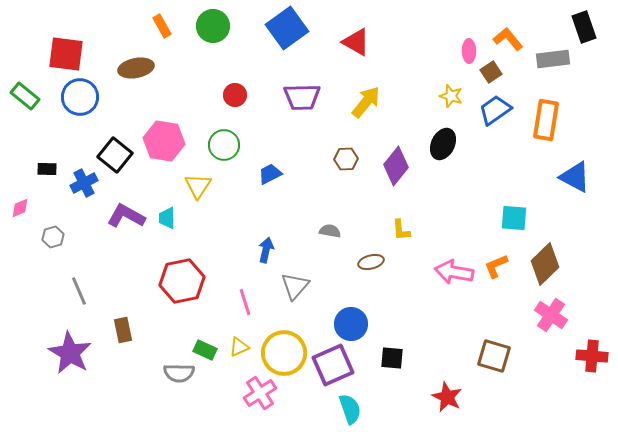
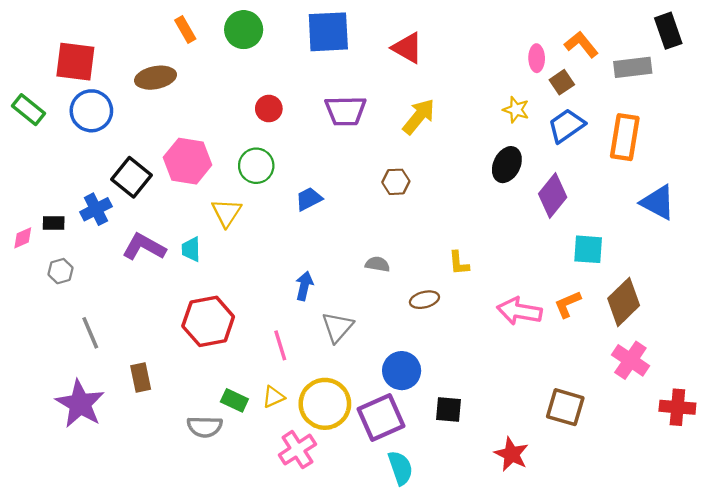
blue square: (287, 28) -> (328, 32), turned 33
purple diamond: (396, 166) -> (553, 195), moved
black rectangle: (47, 169) -> (54, 223), moved

